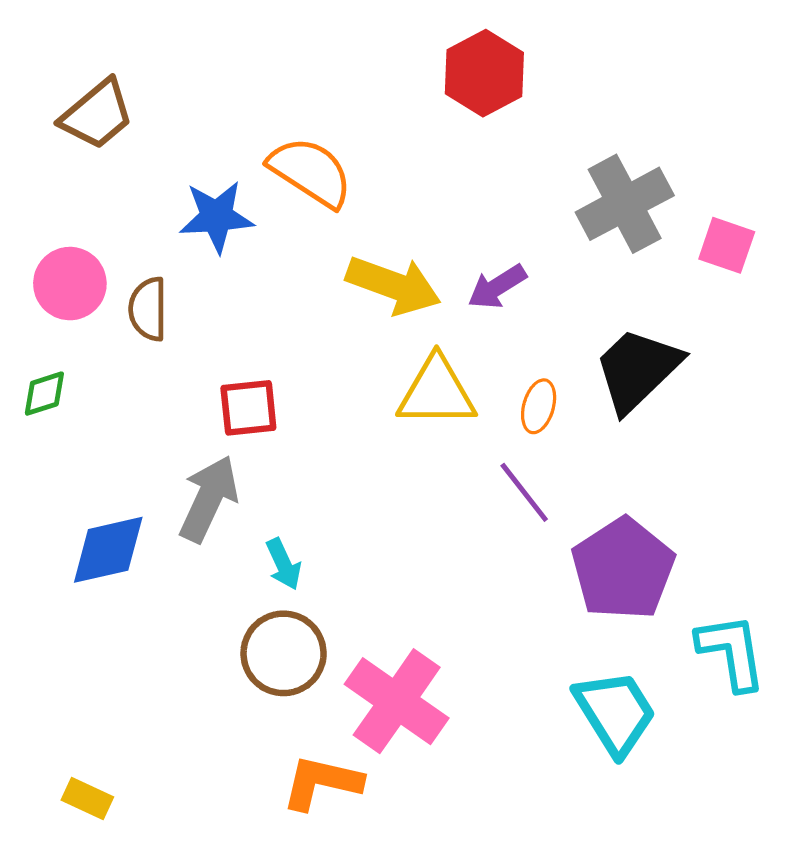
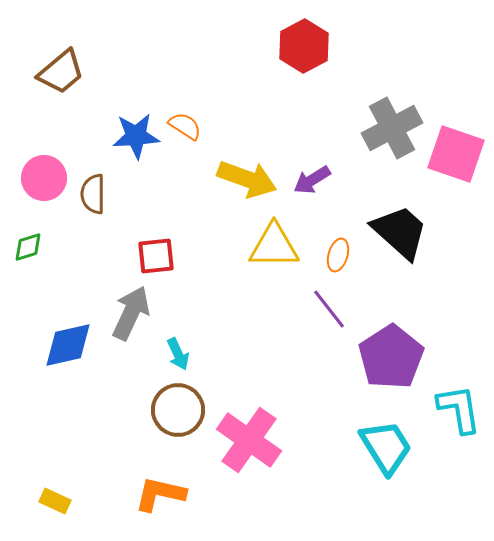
orange semicircle: (311, 172) -> (185, 126), moved, size x0.6
pink square: (727, 245) -> (456, 154), size x1.6
black trapezoid: (637, 370) -> (400, 232), turned 86
orange L-shape: (322, 782) -> (160, 494), moved

